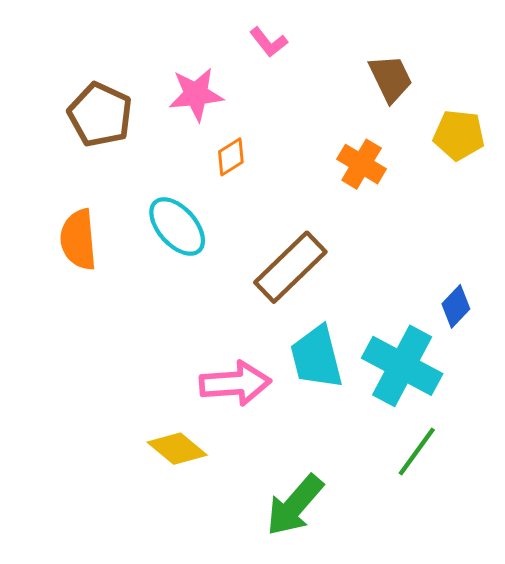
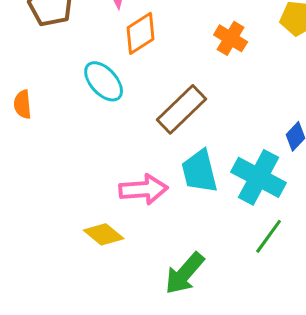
orange diamond: (231, 157) -> (141, 33), size x1.6
orange semicircle: (78, 240) -> (23, 104), moved, size x0.7

